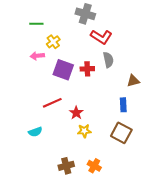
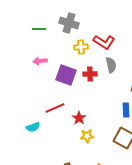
gray cross: (85, 14) -> (69, 23), moved
yellow cross: (53, 42) -> (81, 47), moved, turned 32
cyan semicircle: (35, 132) -> (33, 127), moved

